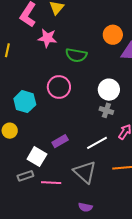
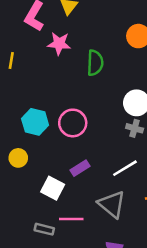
green semicircle: (76, 55) -> (95, 63), turned -95
pink circle: (59, 87) -> (73, 123), moved
gray rectangle: (25, 176) -> (44, 229), moved, turned 35

